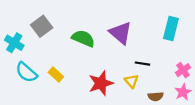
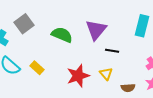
purple triangle: (121, 33) -> (96, 30), turned 30
black line: (142, 64) -> (112, 51), moved

